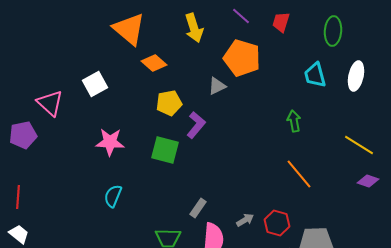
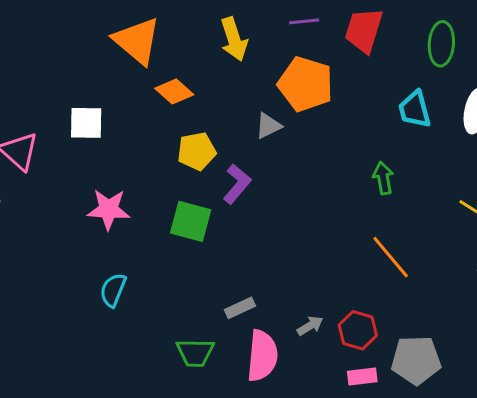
purple line: (241, 16) -> (304, 21), turned -48
red trapezoid: (281, 22) -> (364, 30), size x1.5
white square: (95, 84) -> (86, 123), turned 30
gray rectangle: (198, 208) -> (240, 308), turned 30

